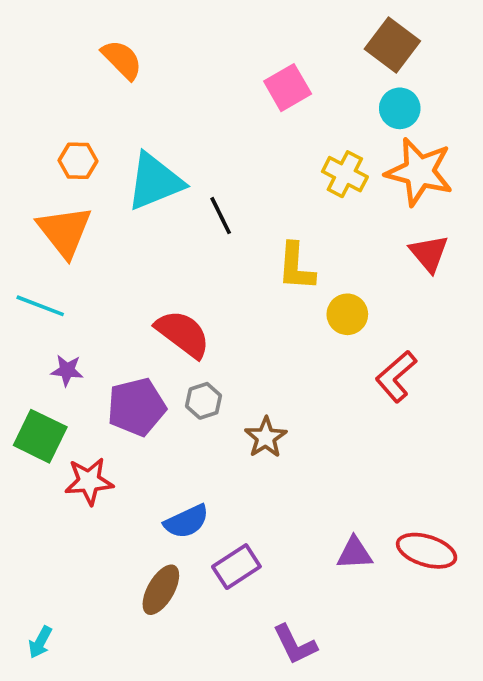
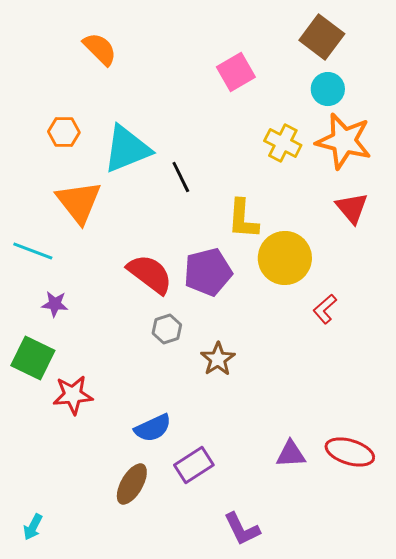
orange triangle: (65, 231) -> (79, 202), moved
yellow circle: (347, 314) -> (285, 258), size x1.6
red L-shape: (396, 376) -> (325, 309), size x0.7
purple pentagon: (136, 407) -> (208, 272), moved

